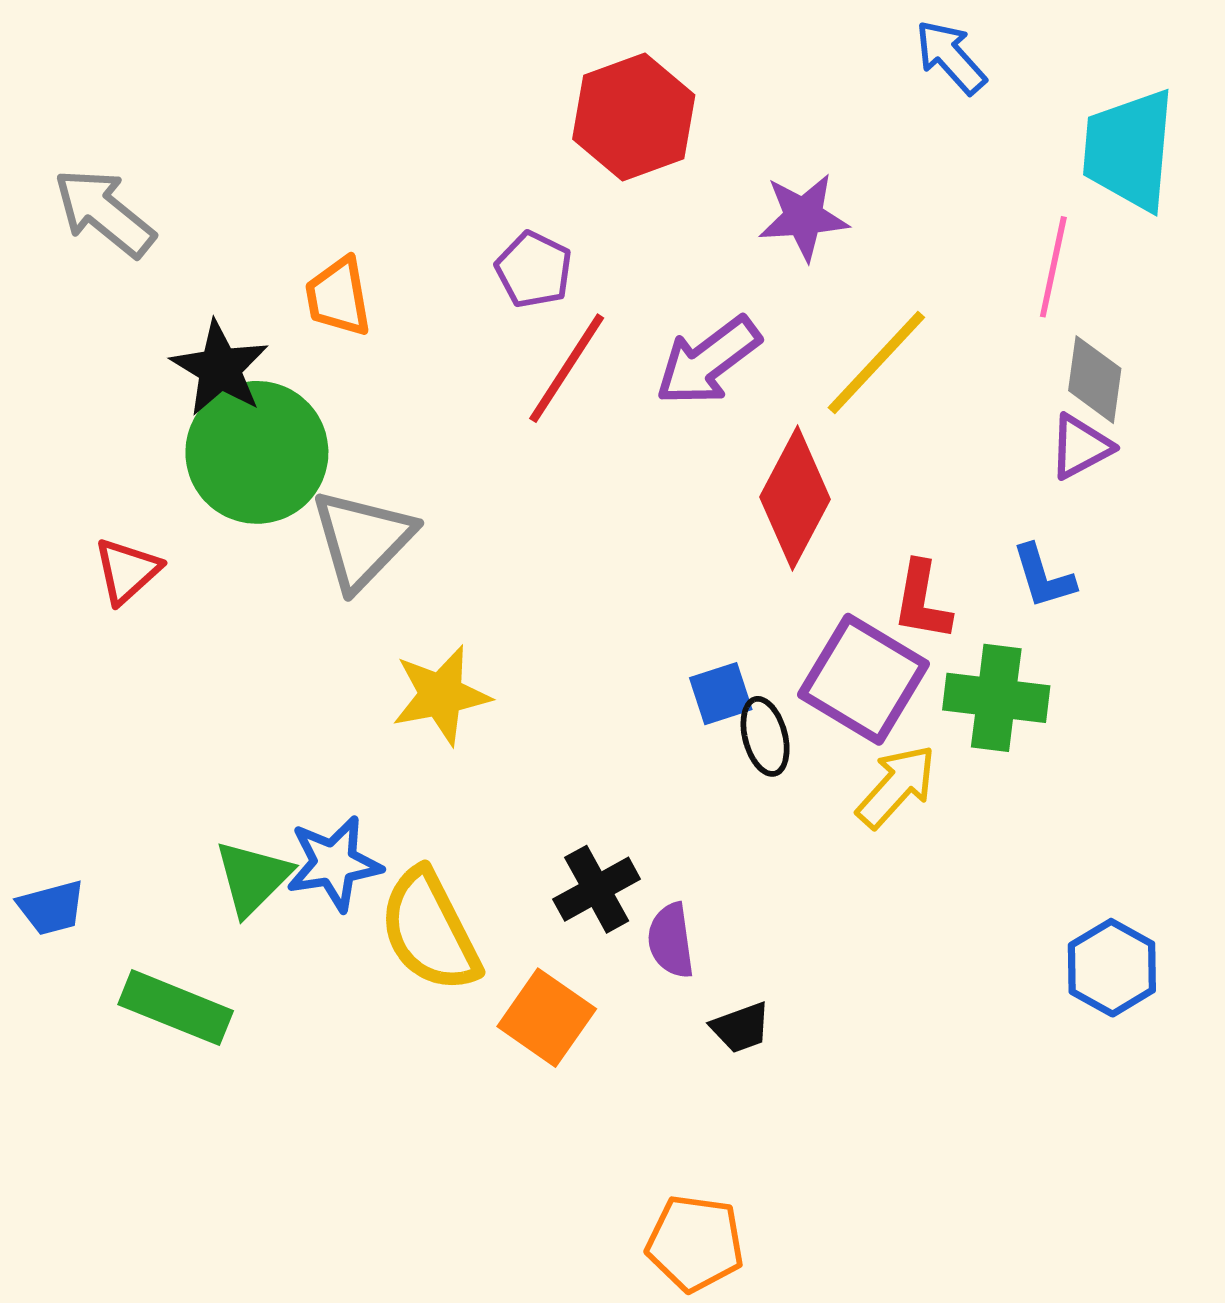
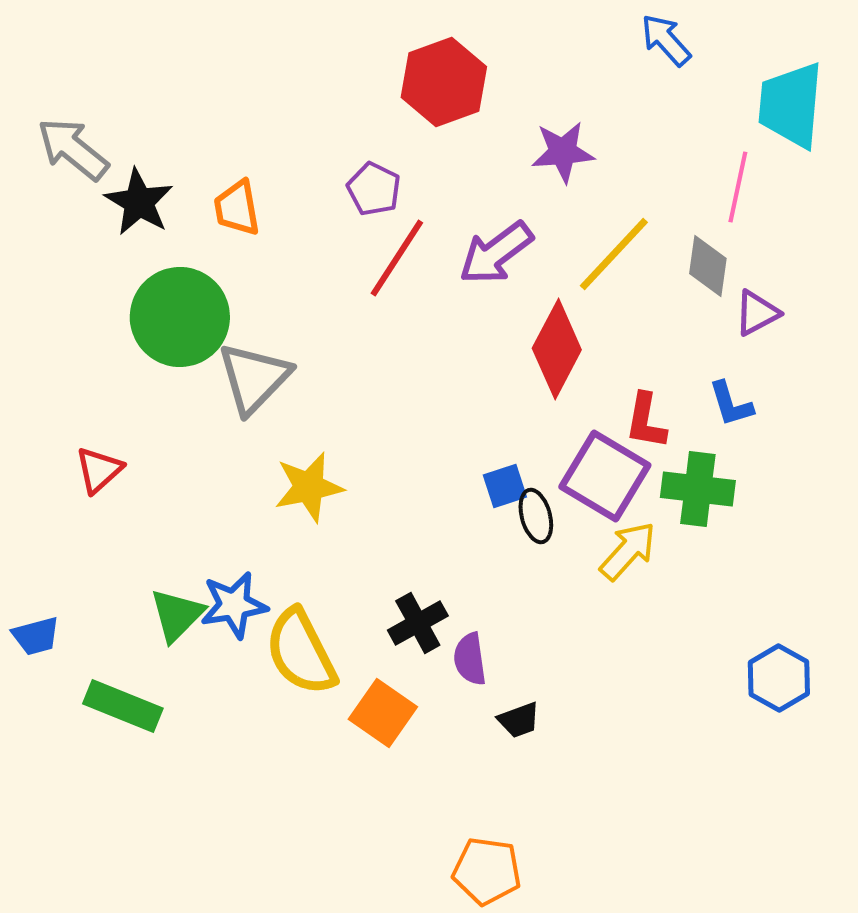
black star: (220, 368) -> (139, 202), moved
gray diamond: (1095, 380) -> (708, 266), moved
red triangle: (127, 571) -> (99, 470), moved

